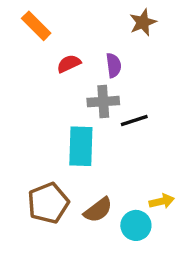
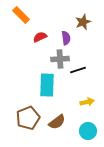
brown star: (143, 22) -> (83, 22), moved
yellow arrow: (162, 201) -> (87, 102), moved
cyan circle: (136, 225) -> (88, 131), moved

